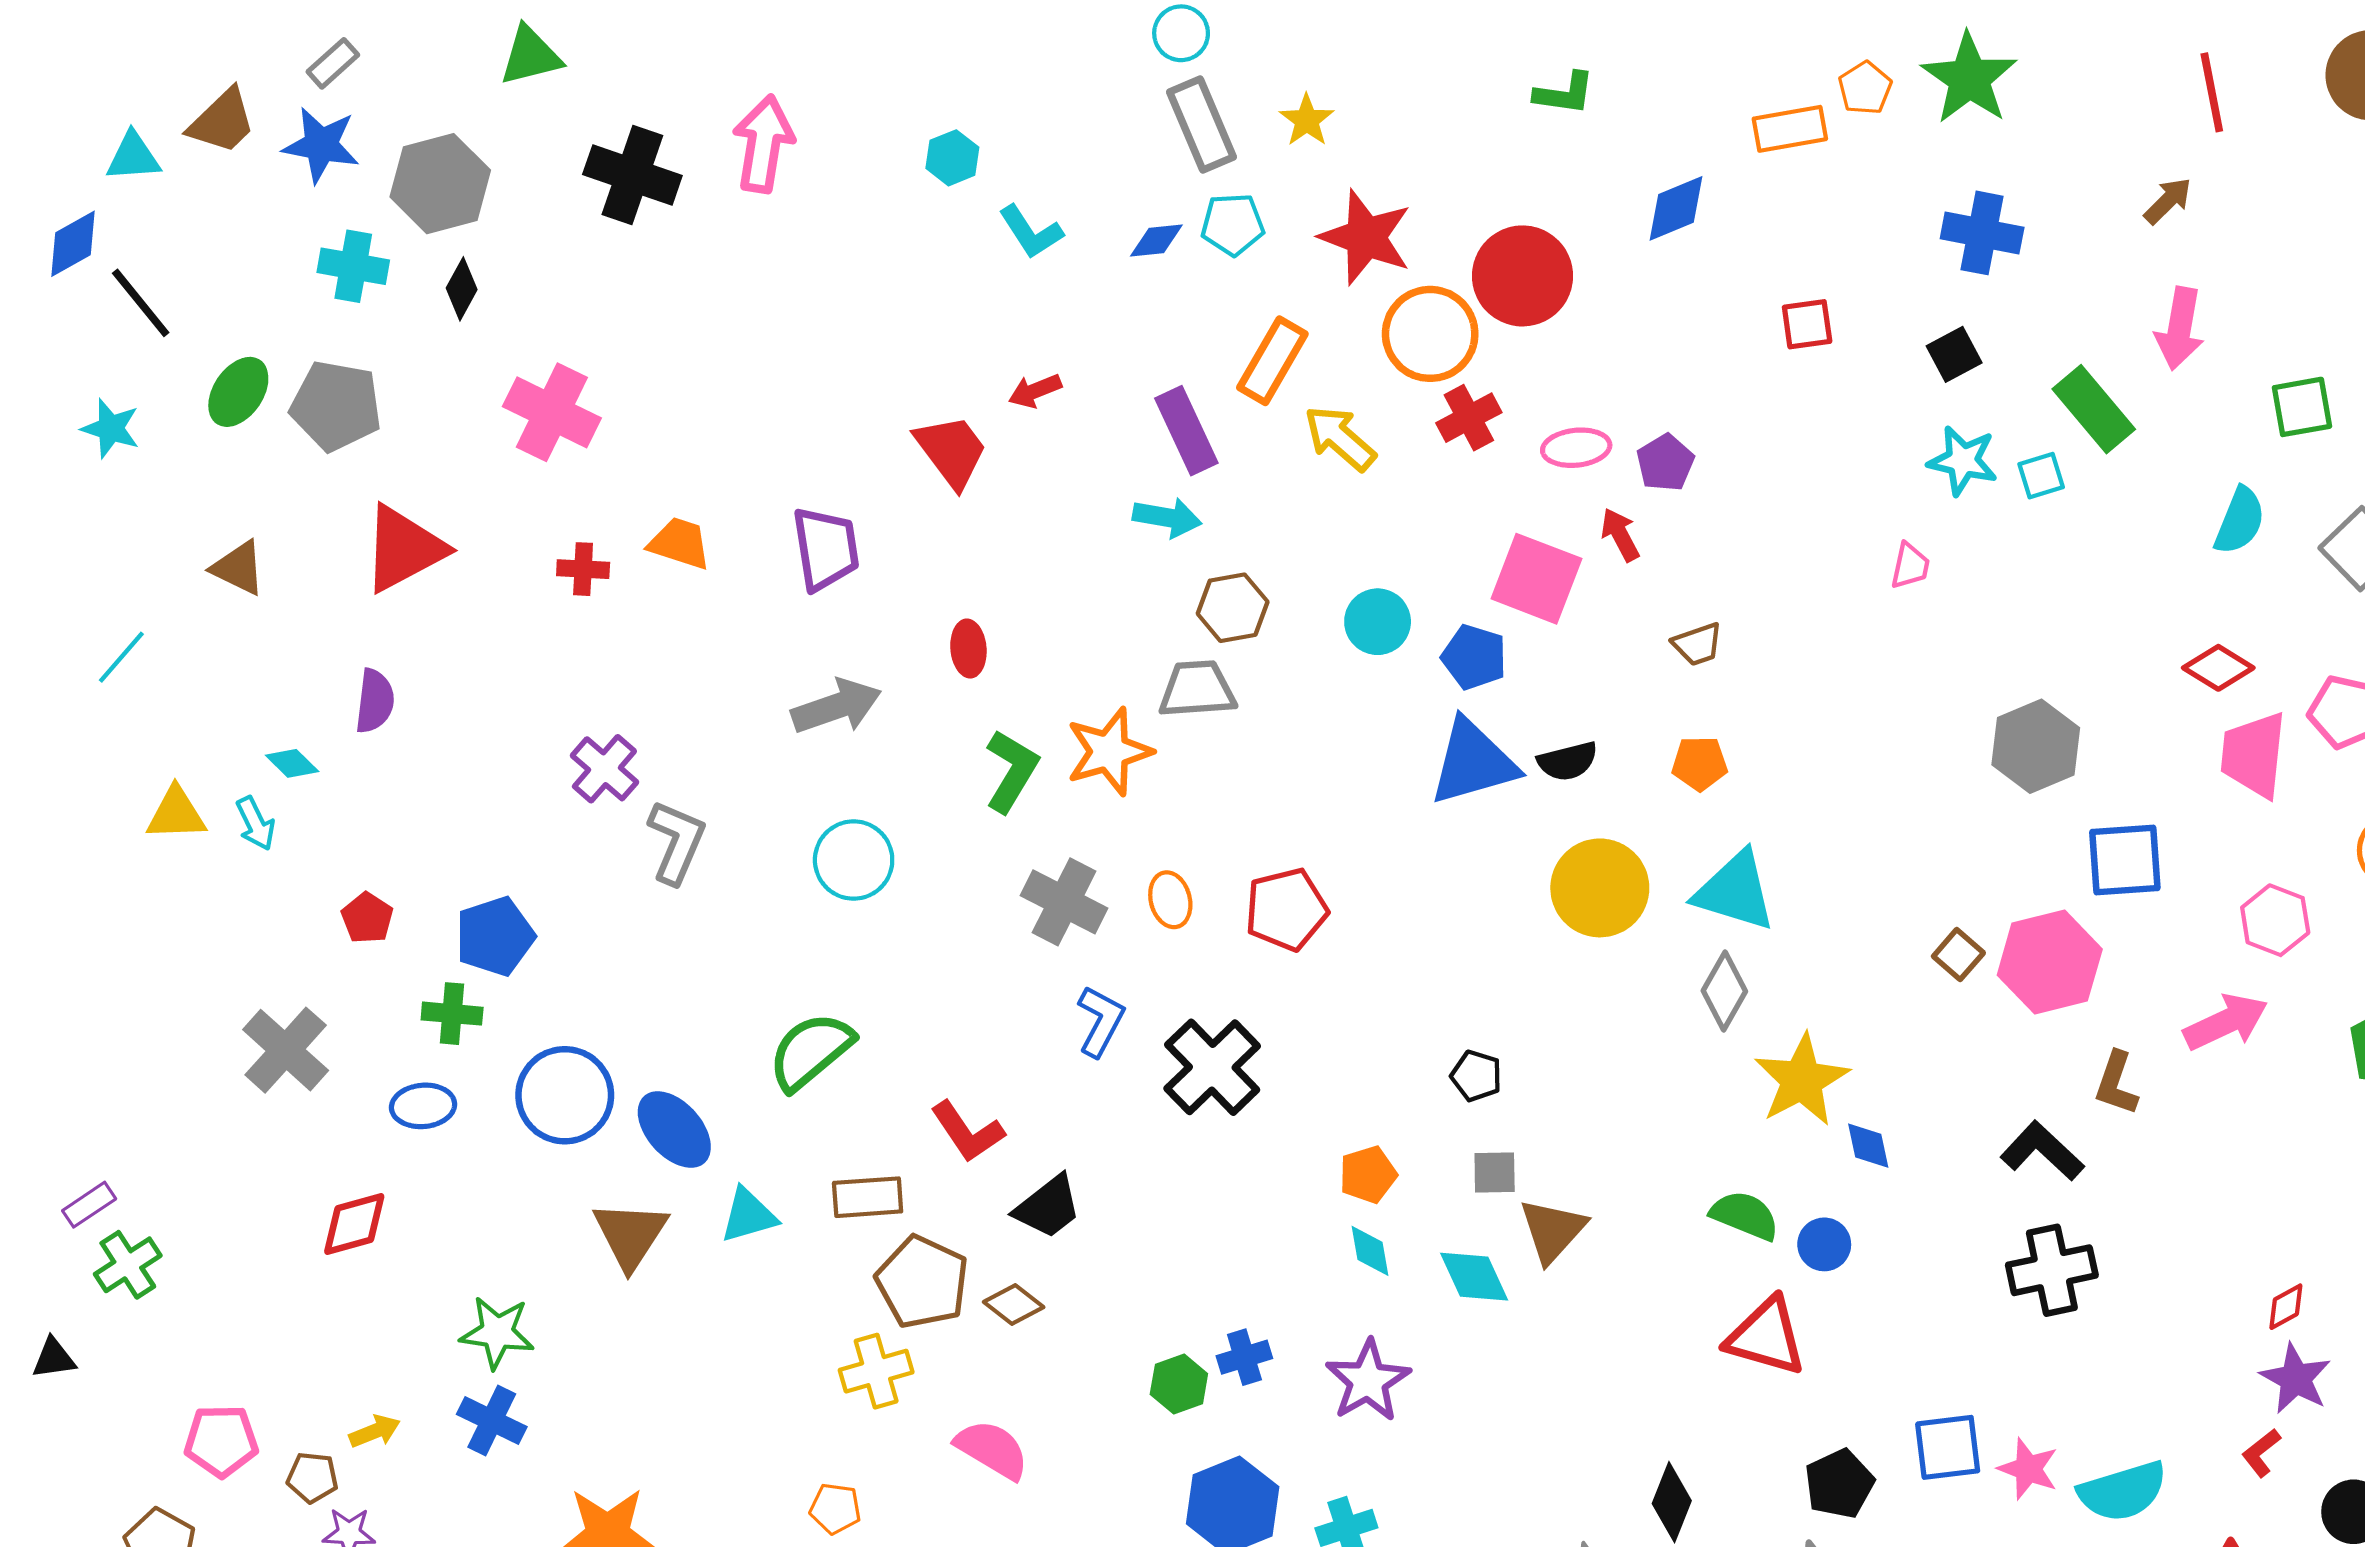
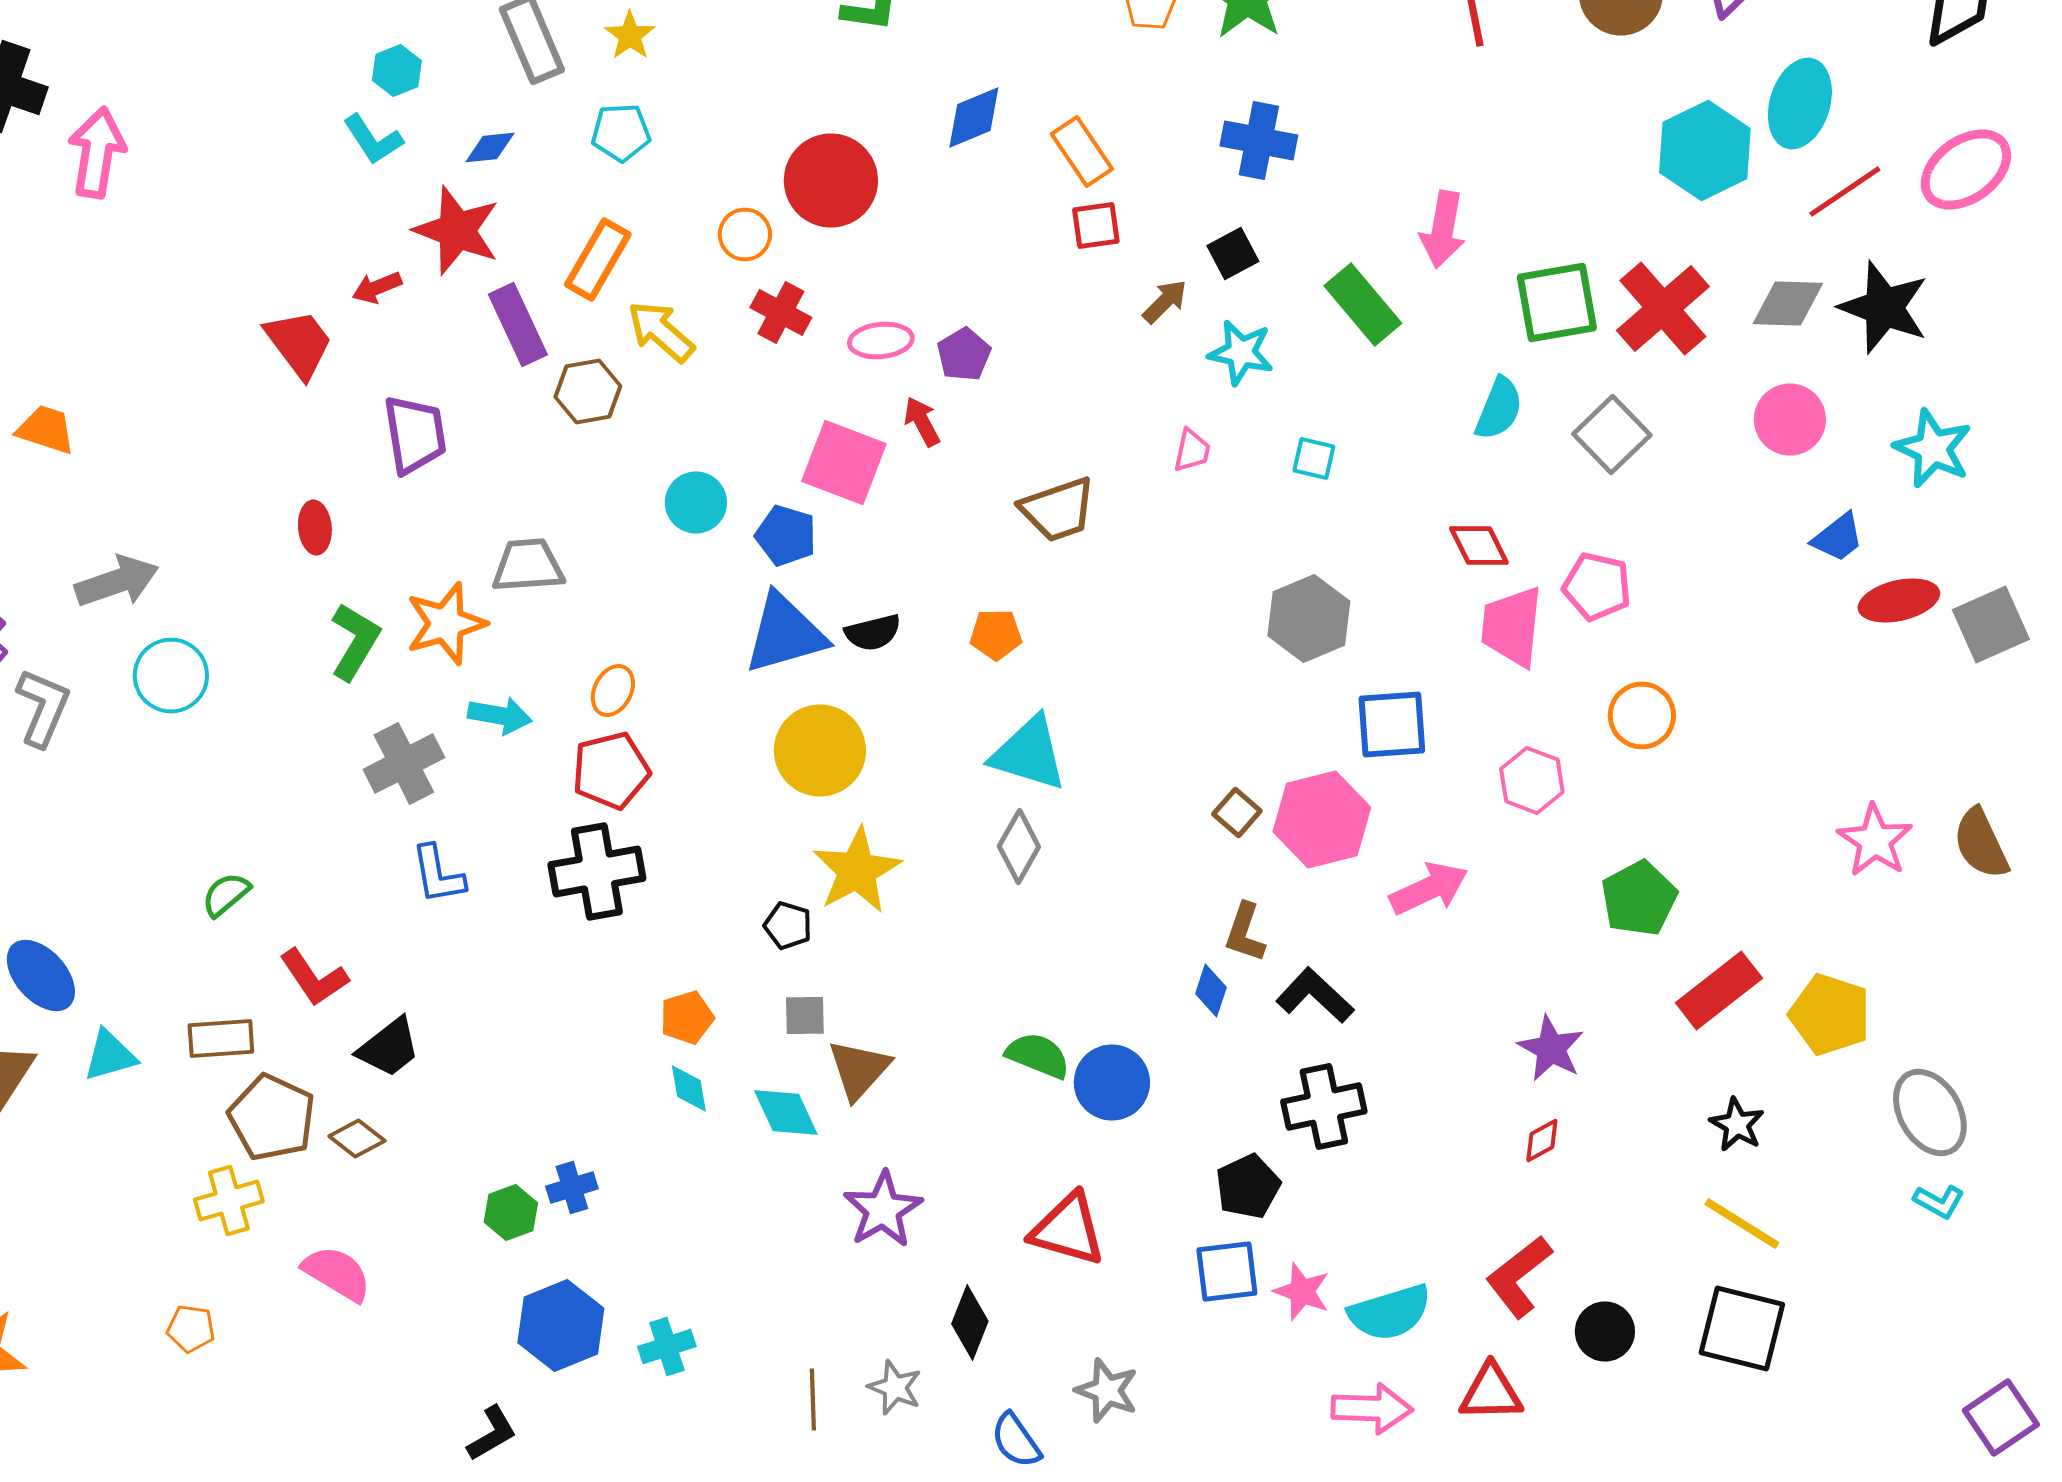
orange rectangle: (1790, 129) -> (1082, 152), moved, turned 66
pink arrow: (763, 144) -> (97, 152), moved
cyan hexagon: (952, 158) -> (397, 70), moved
brown arrow: (2168, 201) -> (1165, 302), moved
cyan pentagon: (1233, 224) -> (621, 132), moved
red star: (1366, 237) -> (457, 230), moved
orange circle: (1430, 334) -> (745, 234), size x0.6
green square: (2302, 407) -> (1557, 302), size x1.4
red cross: (1469, 418) -> (781, 312), turned -34
cyan square: (2041, 476) -> (1314, 458), moved, turned 30
cyan arrow: (1167, 518) -> (500, 716), moved
purple trapezoid: (826, 549) -> (415, 434), moved
brown hexagon: (1233, 608) -> (588, 392), moved
brown trapezoid: (1698, 644) -> (1058, 510), moved, size x1.6
red diamond: (2218, 668) -> (1479, 546), turned 32
gray arrow: (836, 706) -> (117, 582), moved
cyan circle: (854, 860) -> (171, 676), moved
yellow circle: (1600, 888) -> (820, 750), moved
orange ellipse: (1170, 900) -> (613, 690), moved, turned 42
gray cross: (1064, 902) -> (404, 764), turned 36
blue L-shape: (1101, 1021) -> (438, 874), turned 142
pink arrow: (2226, 1022) -> (1429, 888), moved
green semicircle: (811, 1051) -> (226, 894), moved, size x0.6
black cross: (1212, 1067) -> (597, 872), moved, turned 34
yellow star: (1802, 1080) -> (857, 870), moved
brown L-shape: (2116, 1083) -> (1245, 932), moved
blue diamond: (1868, 1146) -> (1211, 990), moved, turned 30
blue circle: (1824, 1244) -> (1112, 1082), size x1.5
red triangle: (1766, 1337) -> (1068, 1230), moved
purple star: (2296, 1379) -> (1551, 1048), moved
purple star: (1368, 1381) -> (883, 1210), moved
red L-shape: (2261, 1453) -> (1519, 1276), size x1.8
black pentagon: (1839, 1484) -> (1248, 1186), moved

